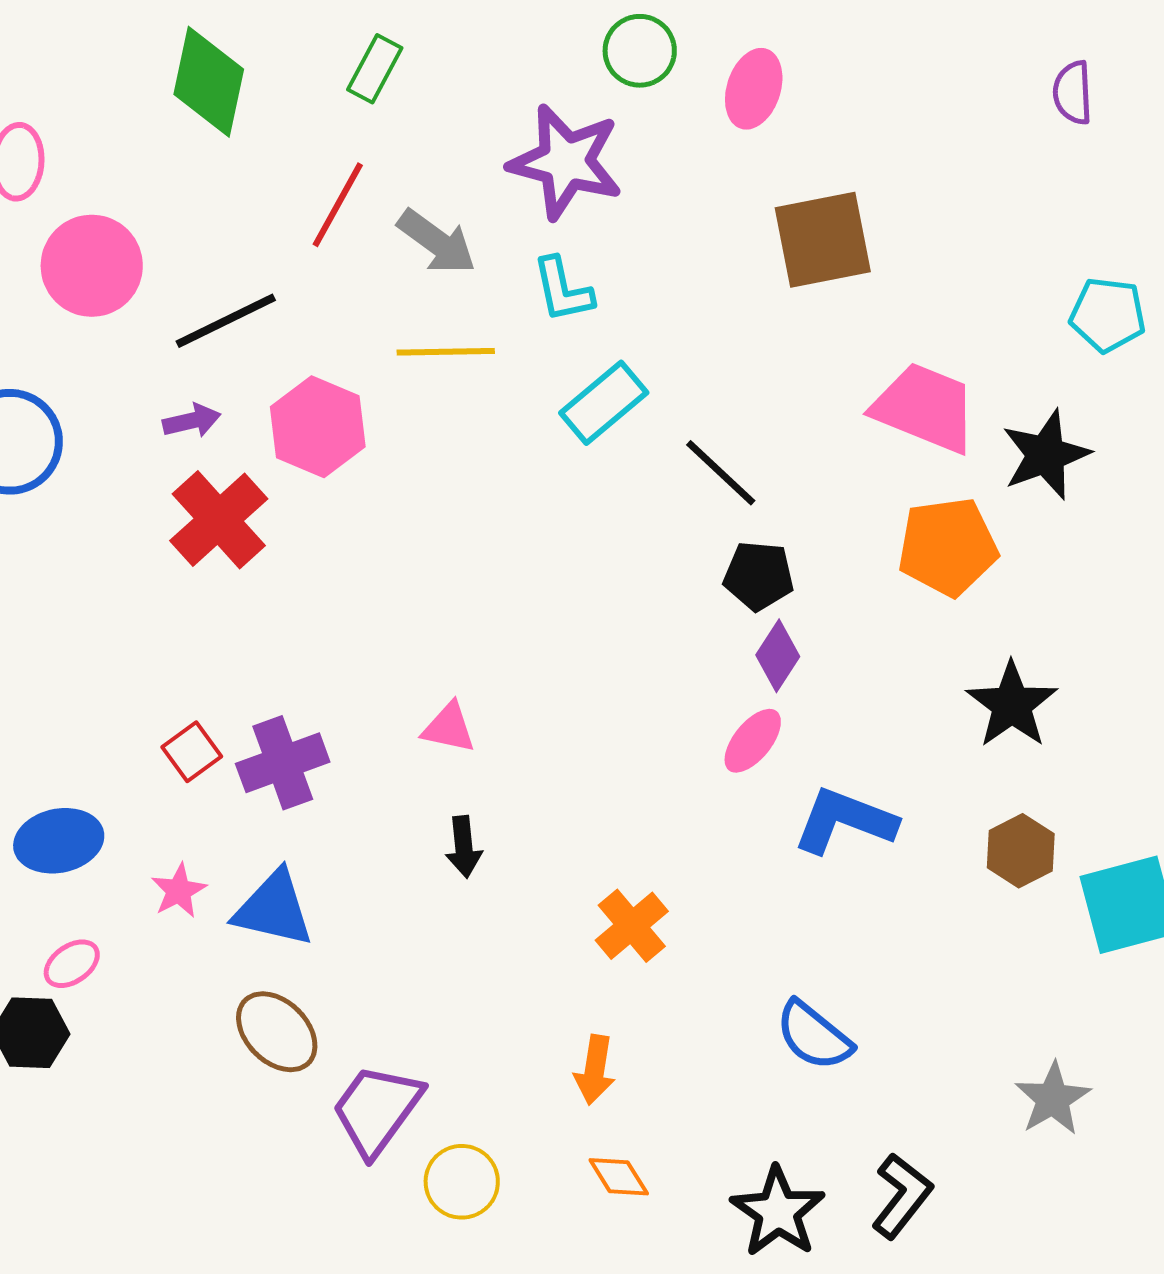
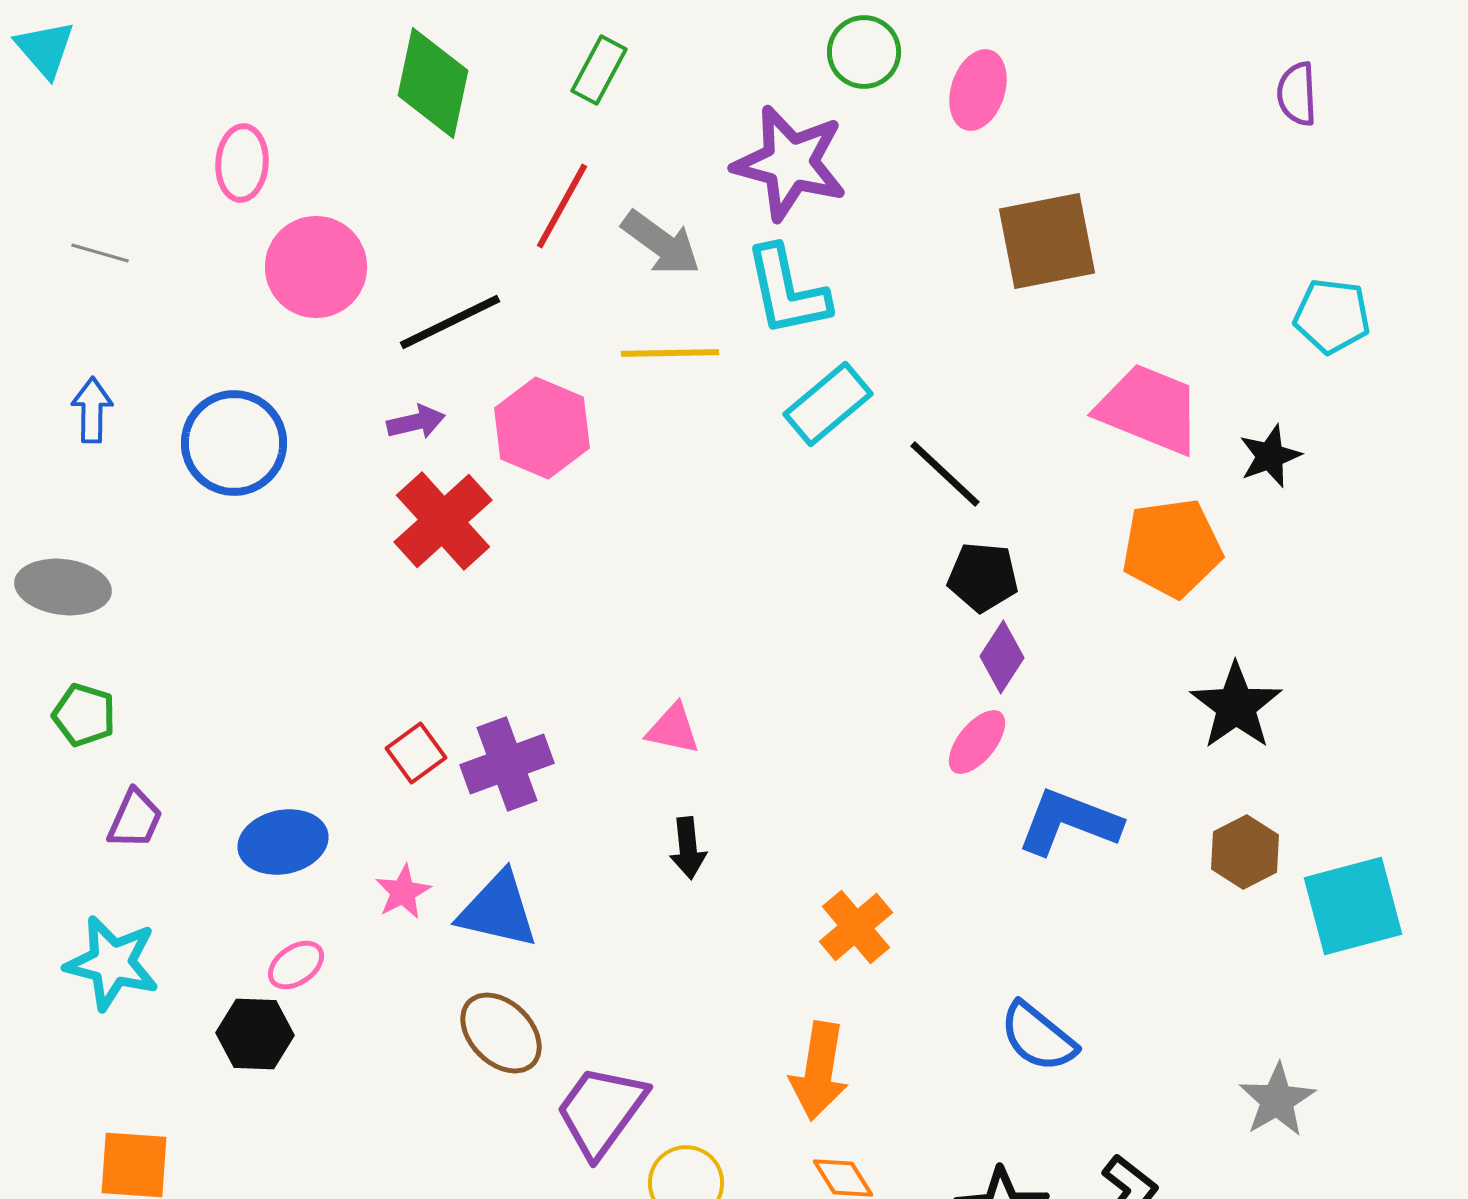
cyan L-shape: (563, 290) -> (787, 291), size x1.4
black star: (1046, 455) -> (1270, 456), size x0.7
orange arrow: (595, 1070) -> (819, 1071), size x1.4

